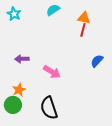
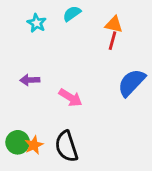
cyan star: (14, 14) -> (37, 23), moved
blue semicircle: (97, 61) -> (131, 83), size x1.6
orange star: (19, 90) -> (34, 145), moved

